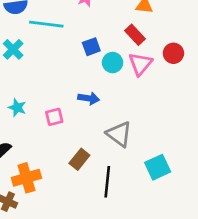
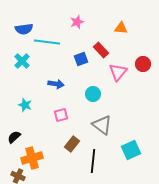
red rectangle: (135, 35) -> (101, 50), moved
cyan circle: (113, 63) -> (93, 94), moved
blue arrow: (89, 98) -> (56, 84), moved
pink square: (54, 117) -> (61, 115), moved

